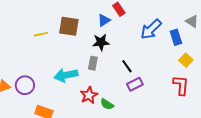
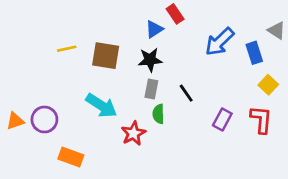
brown square: (69, 26) -> (106, 56), moved
gray rectangle: (93, 63) -> (151, 89), moved
cyan arrow: (66, 75) -> (101, 106), turned -135
purple rectangle: (135, 84) -> (222, 119), moved, turned -35
green semicircle: (107, 104) -> (158, 114), moved, turned 56

